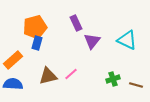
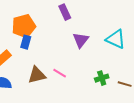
purple rectangle: (76, 23) -> (65, 12), moved
pink line: (71, 74) -> (60, 73), turned 72

